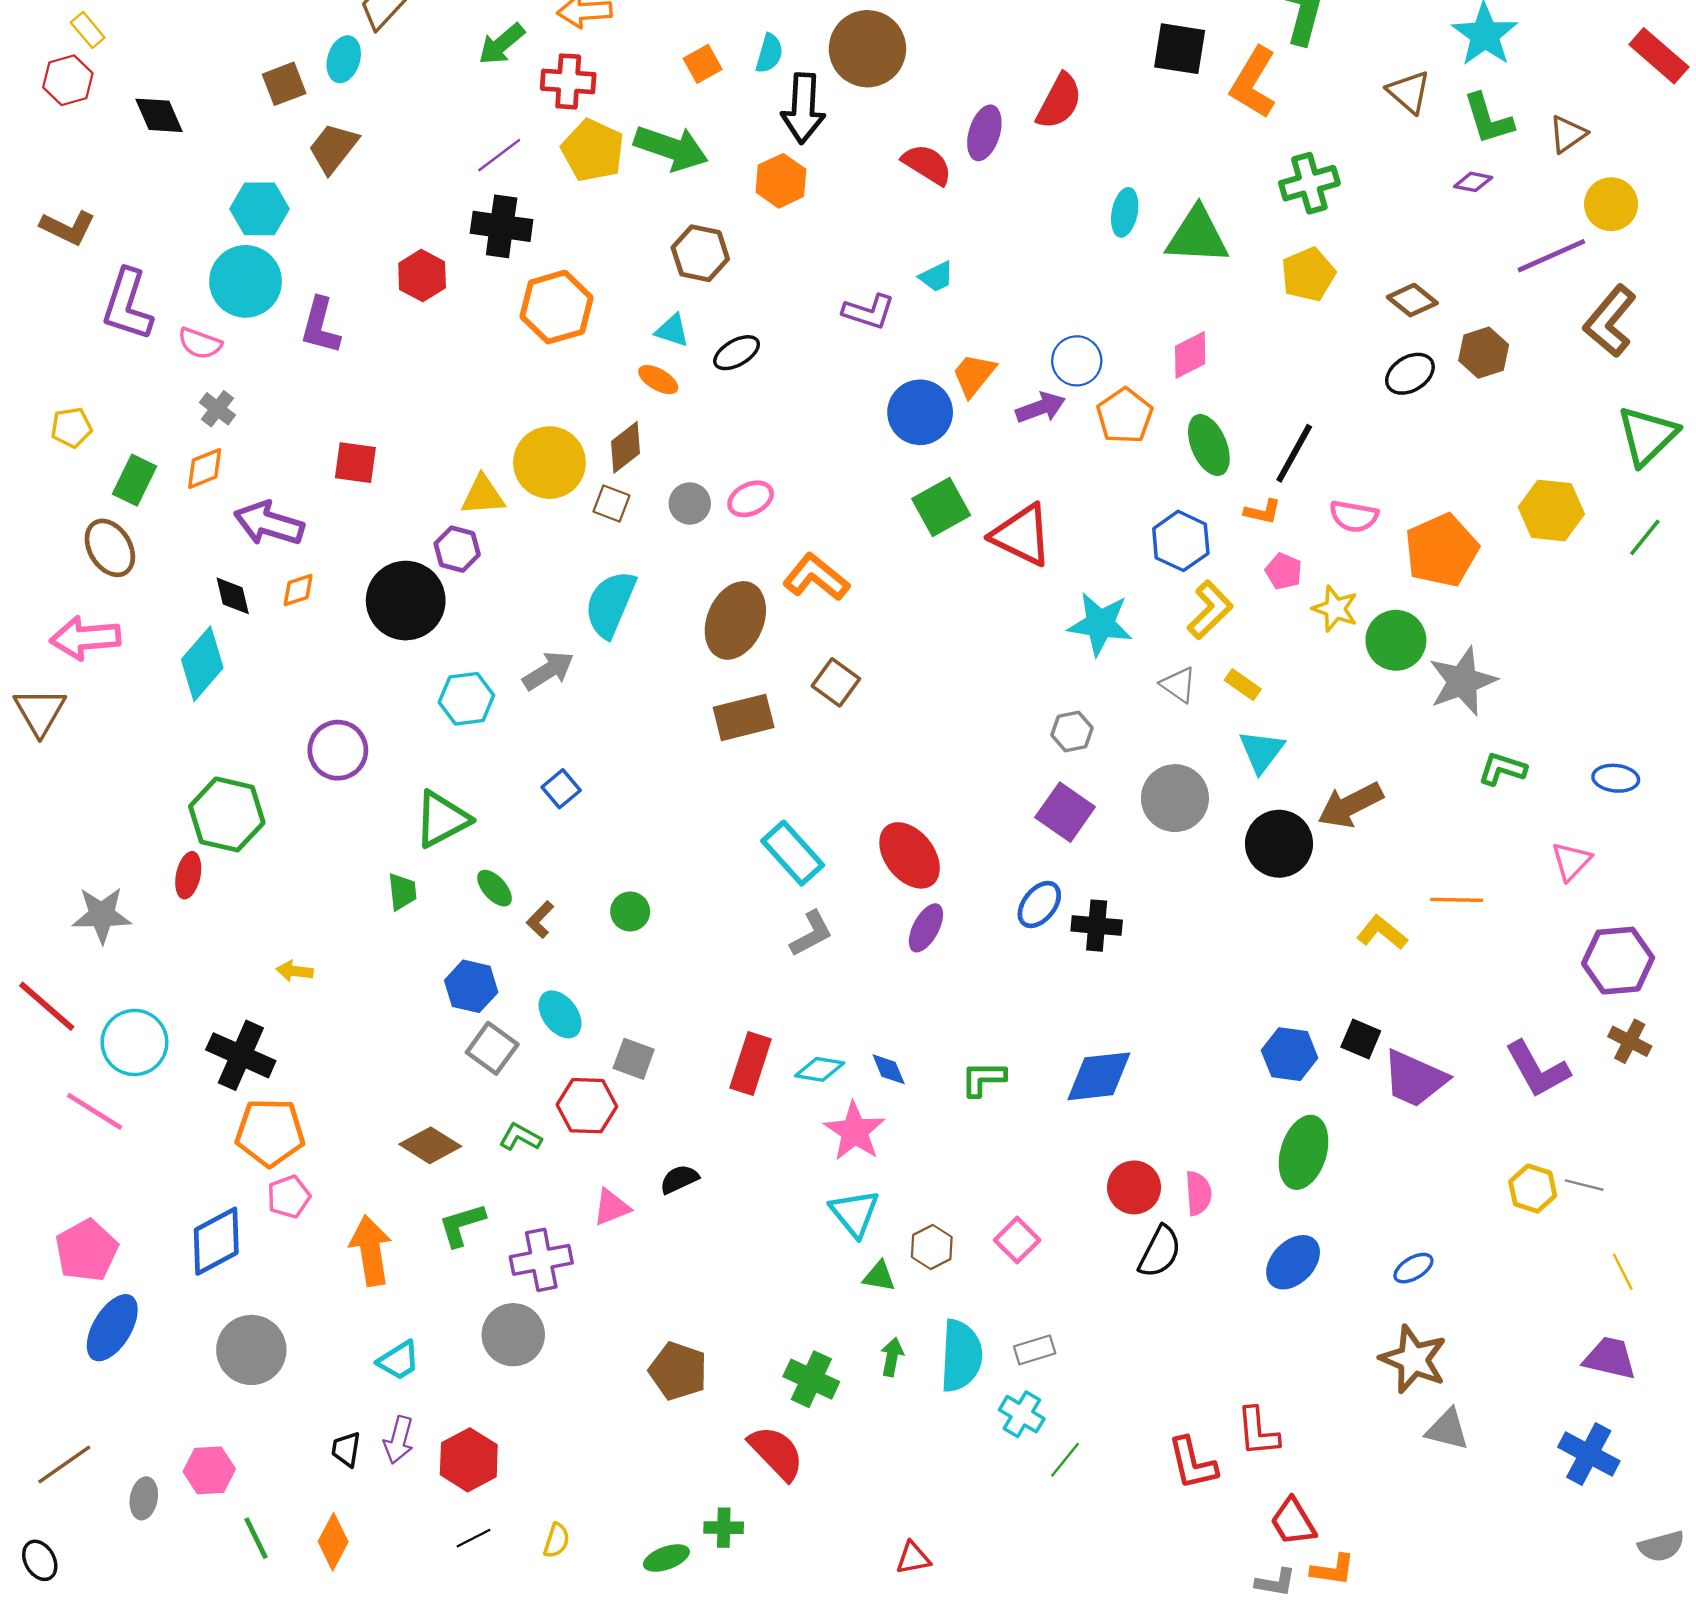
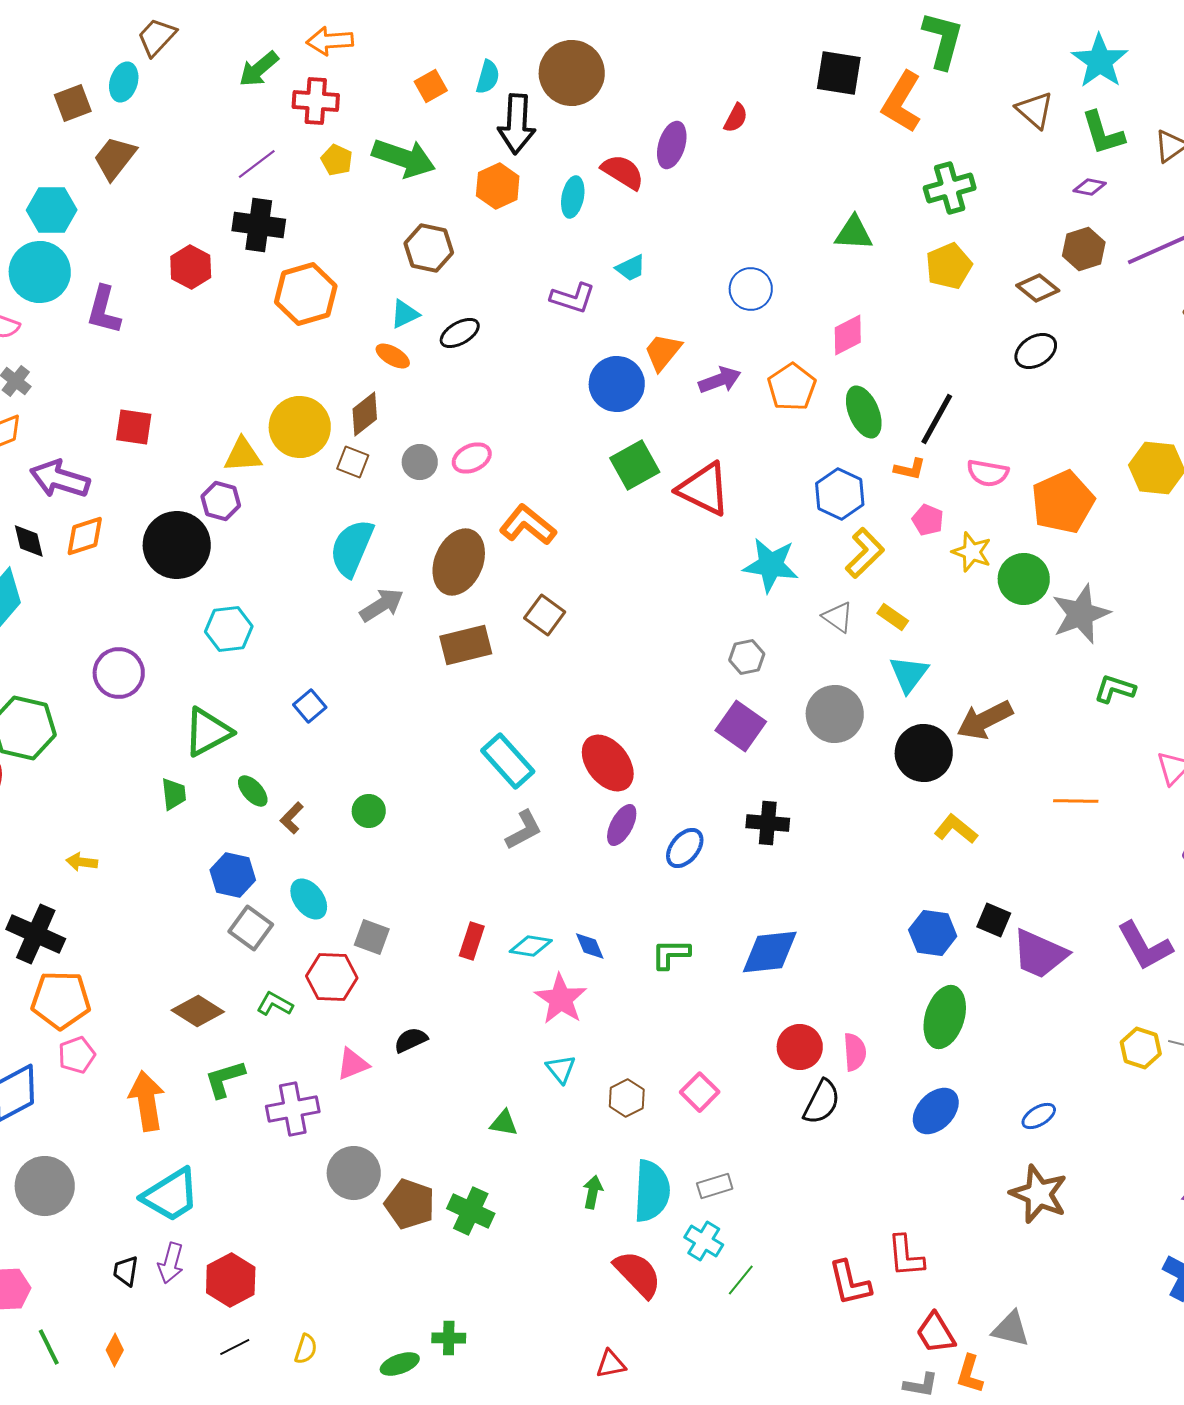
red semicircle: (1059, 101) -> (736, 118), size x0.6
yellow pentagon: (593, 150) -> (337, 160), size x0.6
cyan ellipse: (1125, 212) -> (573, 197), moved
green triangle: (1197, 236) -> (854, 233), size x0.7
cyan triangle: (672, 330) -> (405, 314), turned -44
brown hexagon: (1484, 353) -> (1084, 249), moved
blue circle: (1077, 361) -> (751, 289), moved
orange diamond: (298, 590) -> (85, 536), size x1.4
gray arrow: (548, 671) -> (382, 605), moved
blue ellipse: (1039, 904) -> (685, 848), moved
yellow L-shape: (1382, 933) -> (956, 829), moved
red rectangle: (751, 1063) -> (472, 941), size x0.7
cyan triangle: (855, 1213) -> (561, 1069), size x0.7
green triangle: (879, 1276) -> (504, 1123), moved
gray circle: (513, 1335) -> (354, 1173), moved
cyan trapezoid: (399, 1360) -> (171, 1195), size x1.6
green cross: (811, 1379) -> (471, 1211), moved
gray triangle: (1447, 1429) -> (1011, 1329), moved
red semicircle: (776, 1453) -> (638, 1274), moved
orange diamond: (333, 1542) -> (115, 1350), size x0.7
orange L-shape: (1333, 1570) -> (970, 1374), turned 99

